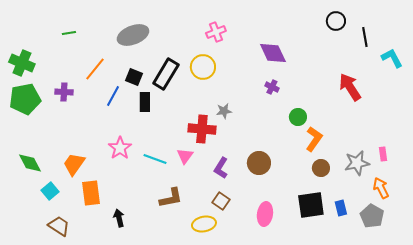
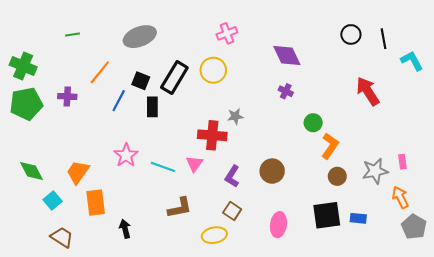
black circle: (336, 21) -> (351, 34), moved
blue rectangle: (341, 208) -> (358, 218), turned -70
gray pentagon: (372, 216) -> (414, 227), moved

